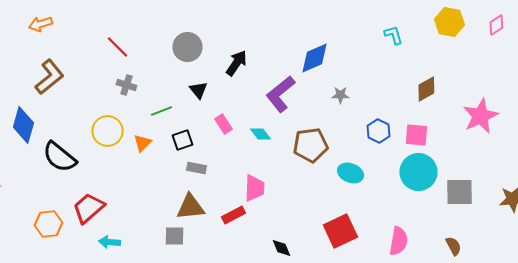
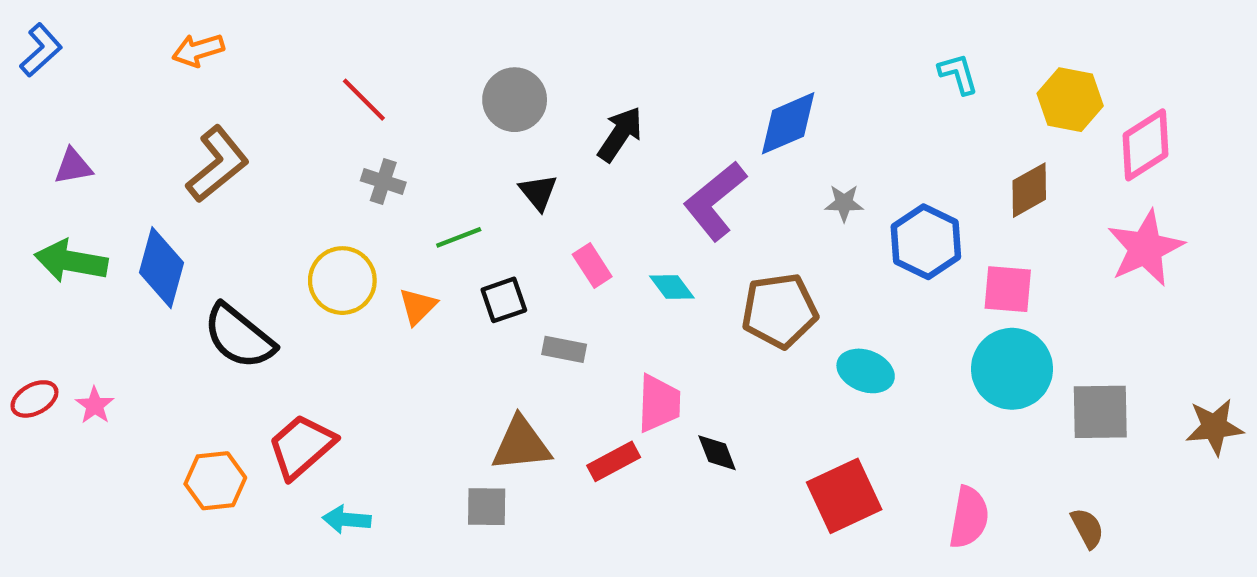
yellow hexagon: (449, 22) -> (1070, 100), moved
pink diamond: (496, 25) -> (1146, 145), moved, size x1.6
blue hexagon: (378, 131) -> (926, 242), moved, size x1.4
gray rectangle: (196, 168) -> (564, 349), moved
black diamond: (281, 248) -> (717, 453), moved

